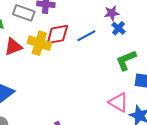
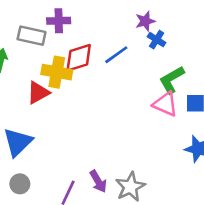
red triangle: (13, 47) -> (38, 93), moved
pink triangle: (118, 102) -> (165, 104), moved

